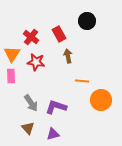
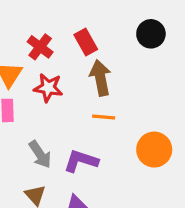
black circle: (87, 21) -> (151, 34), moved
brown arrow: (68, 56) -> (100, 78), size x1.5
orange line: (82, 81) -> (104, 117), moved

